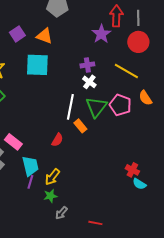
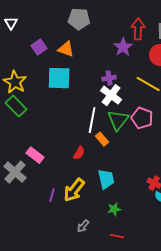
white cross: (89, 82) -> (111, 95), size x1.5
cyan trapezoid: (30, 166) -> (106, 179), moved
yellow arrow: (52, 177) -> (74, 190), size x1.4
green star: (50, 196) -> (114, 209), moved

